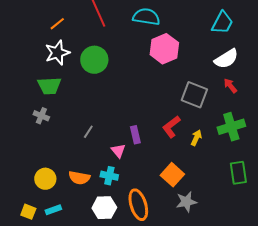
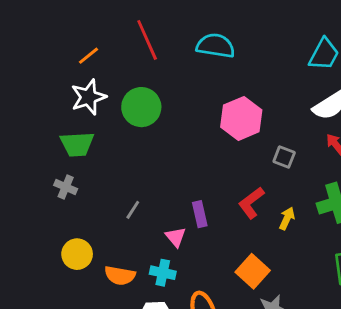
pink hexagon: (164, 49) -> (241, 118), moved
gray square: (194, 95) -> (284, 157), size x0.6
yellow circle: (45, 179) -> (77, 254), moved

